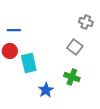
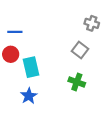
blue star: (46, 90) -> (29, 96), moved

